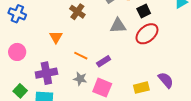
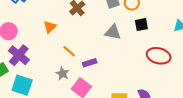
red ellipse: (147, 34) -> (159, 56), moved, turned 40
purple cross: (46, 73) -> (19, 55), moved, turned 35

